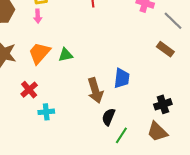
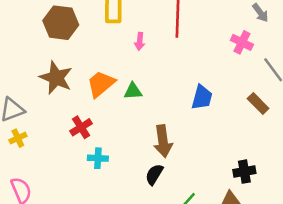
pink arrow: (38, 16) -> (140, 41), moved
blue trapezoid: (122, 78) -> (202, 97), moved
black semicircle: (108, 117) -> (154, 174), moved

